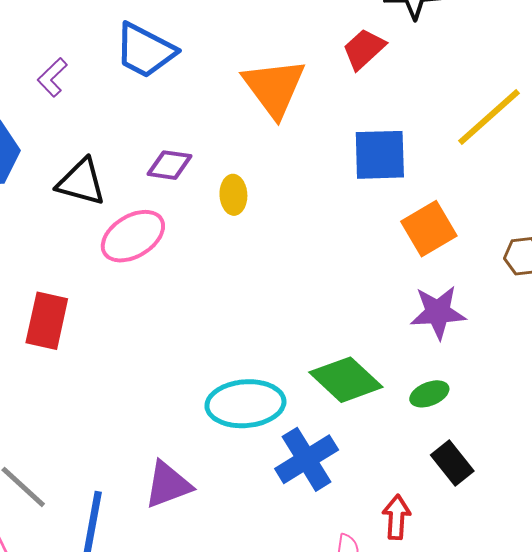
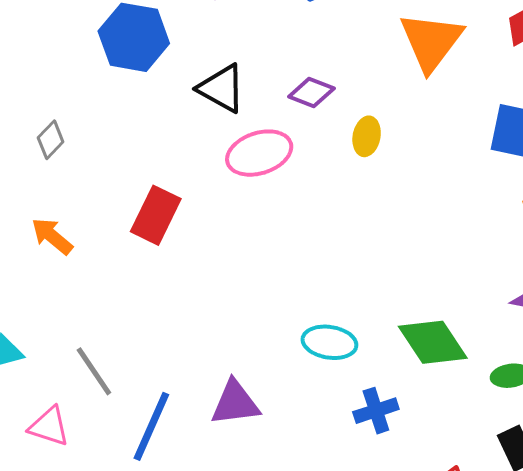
cyan ellipse: (245, 404) -> (329, 342), size x0.7
blue cross: (307, 459) -> (376, 411), size x0.7

